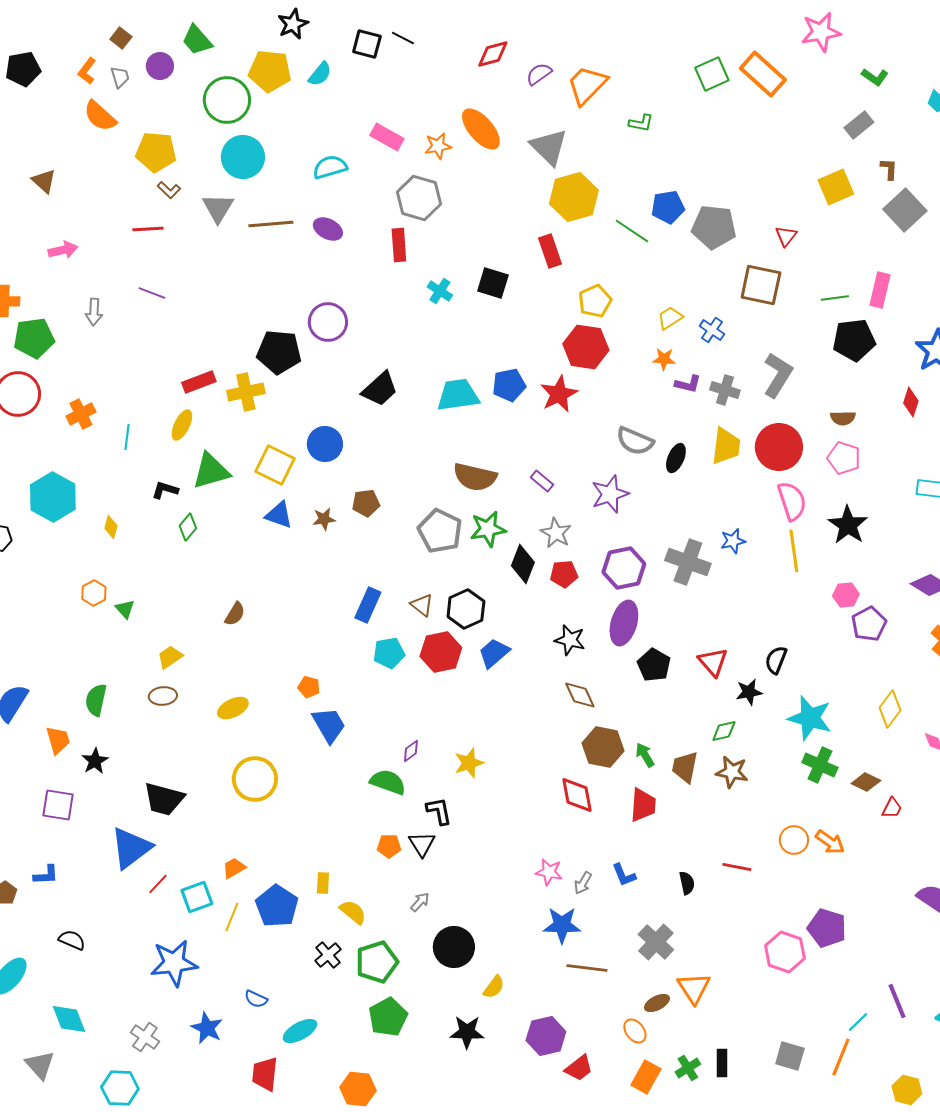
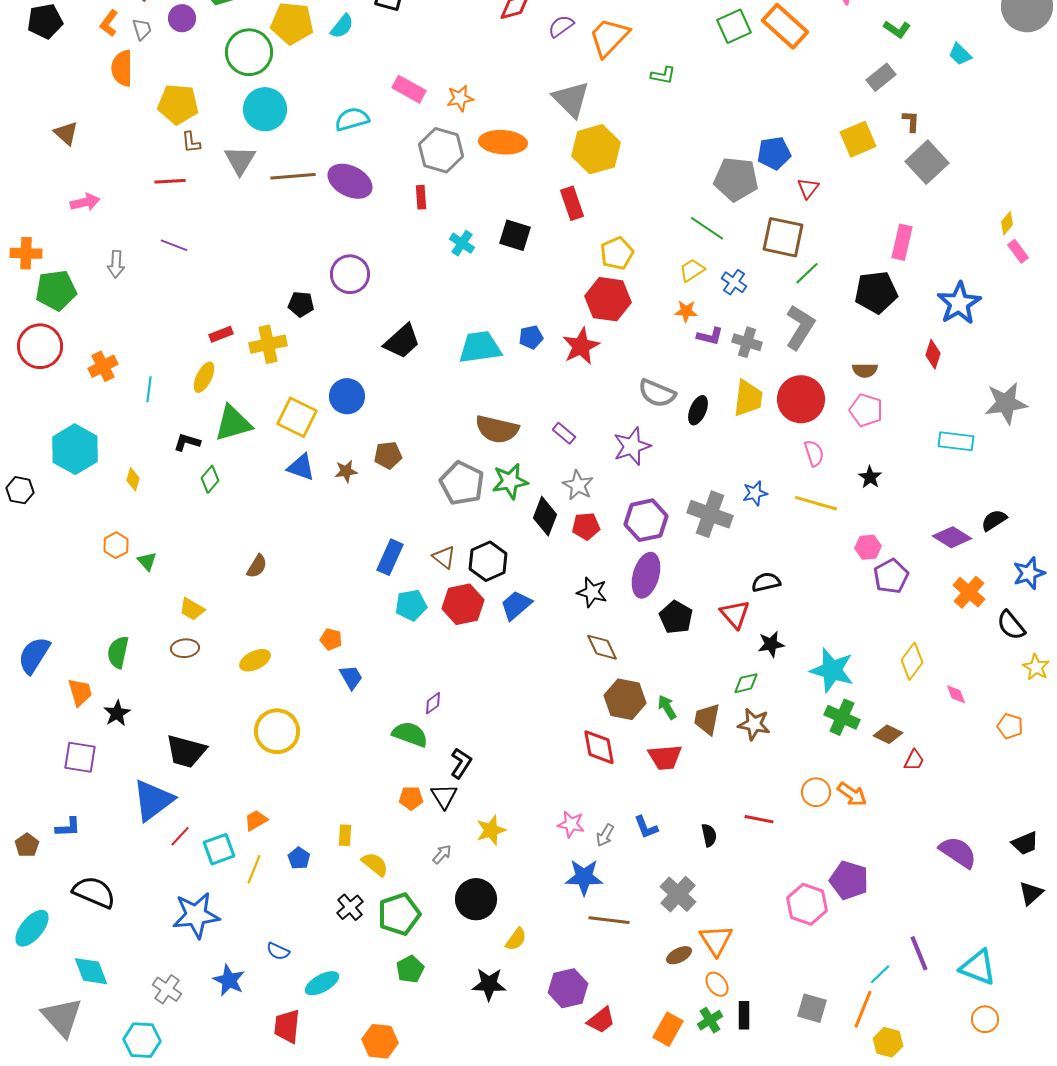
orange semicircle: (100, 116) -> (122, 68), turned 48
orange ellipse: (481, 129) -> (503, 142), moved, turned -45
brown L-shape: (169, 190) -> (191, 142), turned 40
blue pentagon: (668, 207) -> (774, 153), moved
purple ellipse: (328, 229) -> (350, 181), size x1.5
green line: (632, 231) -> (707, 228), moved
red rectangle: (399, 245) -> (421, 197), size x0.7
green line: (835, 298) -> (807, 273), moved, turned -36
black pentagon: (279, 352) -> (301, 304), size x0.6
red rectangle: (199, 382) -> (221, 334), size x0.7
blue pentagon: (509, 385) -> (531, 337), size x0.7
pink semicircle: (792, 501) -> (814, 453), size x0.7
black star: (848, 525) -> (870, 477), size x0.6
yellow line: (794, 551) -> (816, 503), turned -66
yellow trapezoid: (170, 657) -> (192, 609), turned -116
black semicircle: (776, 660) -> (766, 582), moved, turned 56
blue trapezoid: (329, 725) -> (351, 677), size x0.7
yellow star: (469, 763) -> (491, 830), moved
red trapezoid: (643, 805) -> (665, 757), turned 81
black L-shape: (439, 811) -> (461, 763), turned 44
blue pentagon: (277, 906) -> (299, 858), size x0.5
black semicircle: (72, 940) -> (94, 892), size x1.6
green pentagon: (388, 1017) -> (410, 969), size x0.7
orange ellipse: (635, 1031) -> (717, 984), moved
gray triangle: (40, 1065) -> (62, 1017), size x1.4
yellow hexagon: (907, 1090) -> (888, 1042), moved

